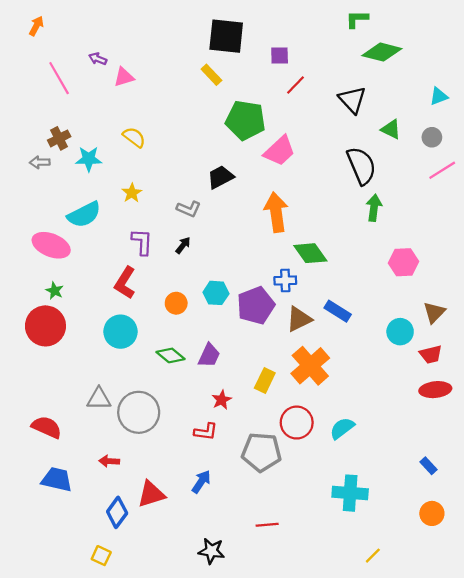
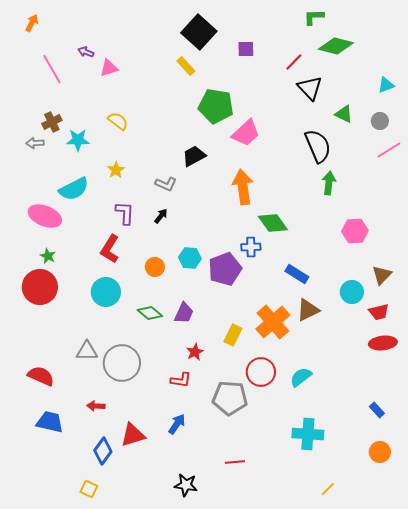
black square: (226, 36) -> (199, 32), turned 36
red line: (296, 85) -> (294, 62), moved
brown triangle: (299, 319) -> (308, 310), moved

